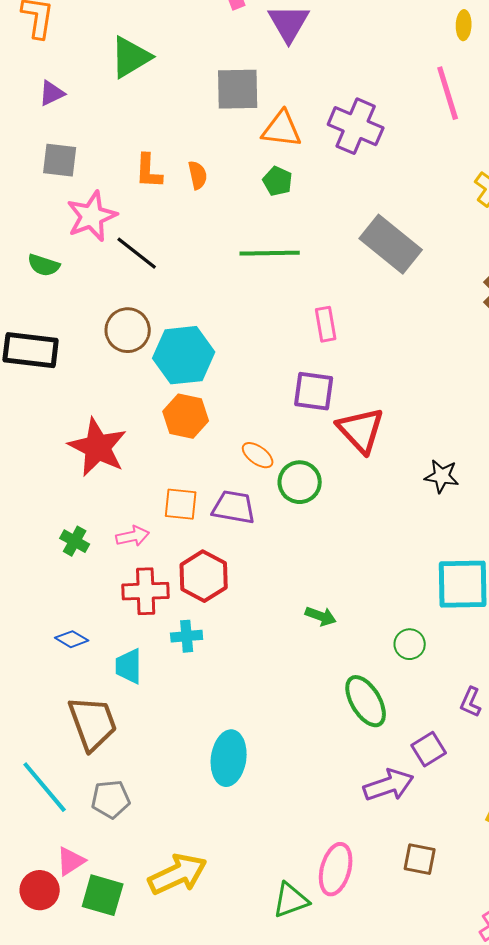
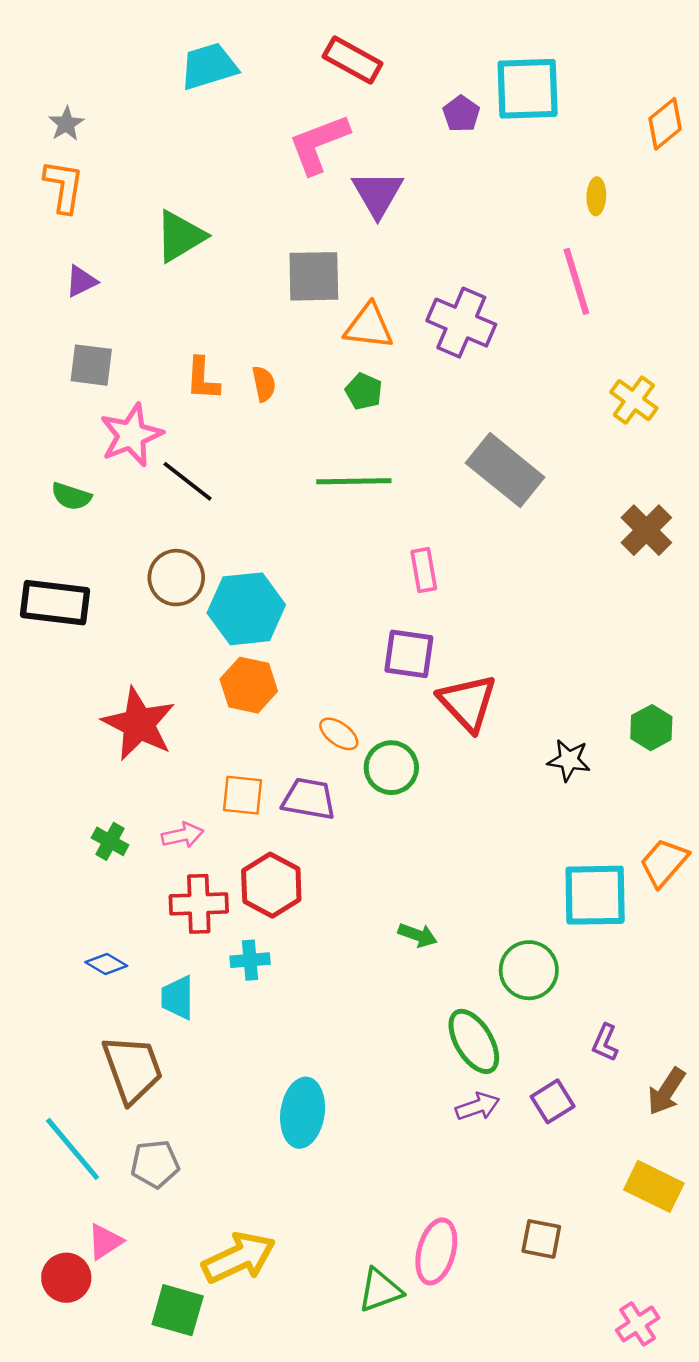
green circle: (410, 644) -> (529, 970), size x1.5
purple arrow: (389, 785) -> (478, 1106), moved, size x0.7
green square: (103, 895) -> (178, 1310), moved

